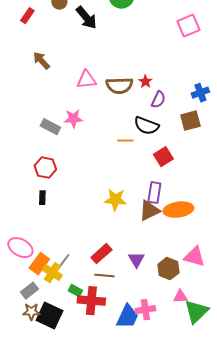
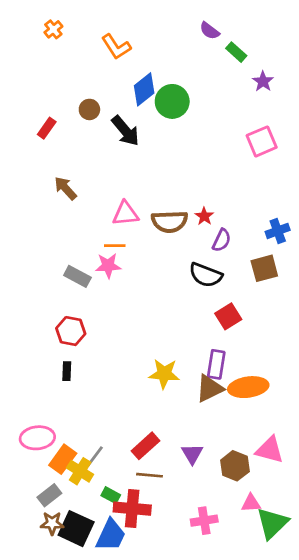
orange line: (125, 141) -> (115, 246), moved
pink ellipse: (20, 248) -> (37, 438), turned -35
blue trapezoid: (127, 317) -> (111, 535), moved

